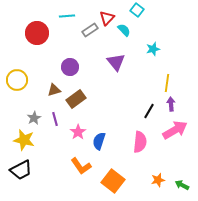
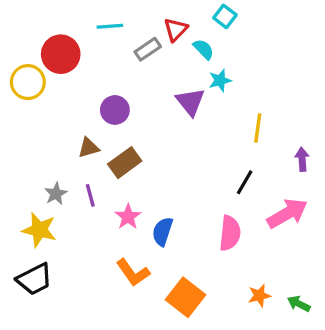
cyan star: (153, 49) -> (220, 80), moved
yellow circle: (17, 80) -> (28, 82), moved
yellow line: (167, 83) -> (258, 128), moved
purple arrow: (171, 104) -> (302, 159), moved

